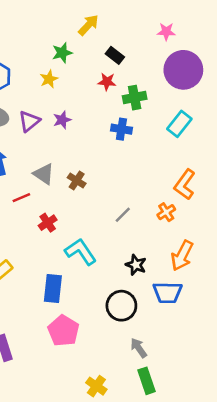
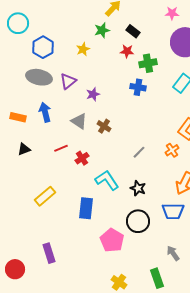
green star: (62, 53) -> (102, 30), moved
purple star: (62, 120) -> (93, 94), moved
red line: (21, 198) -> (61, 148), moved
black star: (136, 265) -> (138, 188), moved
pink pentagon: (63, 331) -> (112, 240), moved
gray arrow: (139, 348) -> (173, 253), moved

